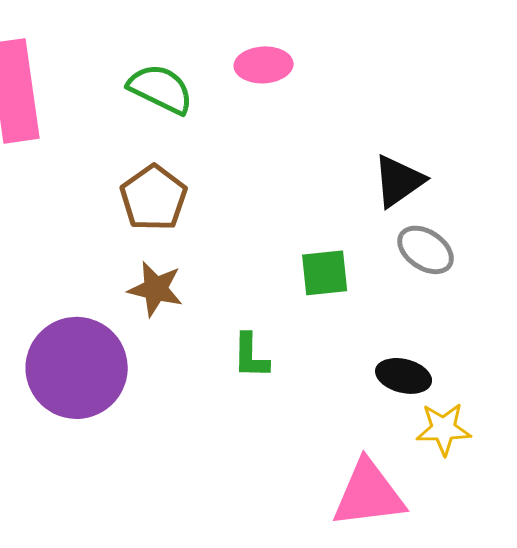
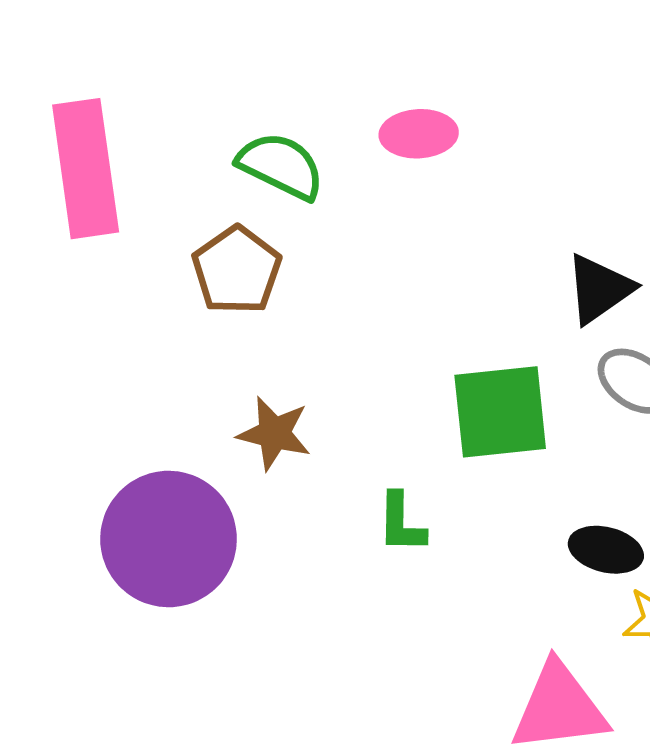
brown pentagon: (154, 198) -> (237, 270), moved
green square: (325, 273) -> (500, 412), size x1.5

